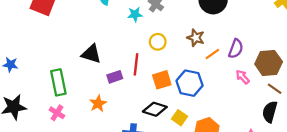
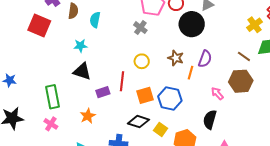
cyan star: (135, 14) -> (80, 46), moved
purple semicircle: (236, 49) -> (205, 59), moved
orange line: (212, 54) -> (190, 73), turned -40
brown line: (275, 89) -> (244, 56), moved
black semicircle: (270, 112) -> (210, 120), moved

